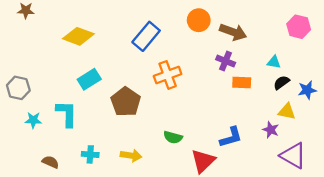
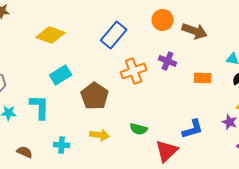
purple cross: (226, 61) -> (168, 61), moved
yellow arrow: (131, 156) -> (100, 135), moved

